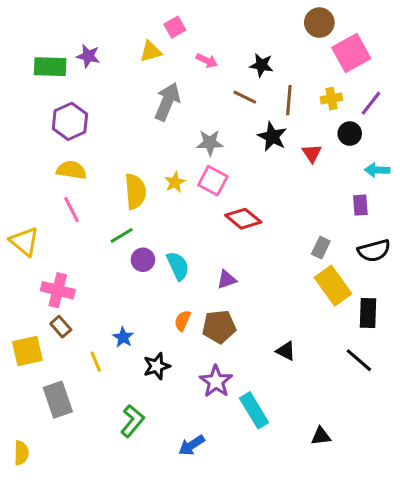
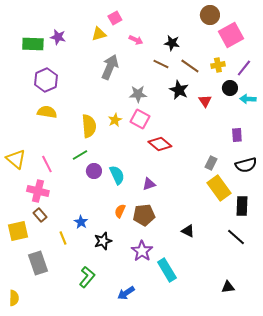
brown line: (289, 100) -> (190, 66), turned -60
cyan arrow: (377, 170) -> (248, 99), moved
pink line: (71, 210) -> (47, 164), moved
black triangle: (321, 436) -> (228, 287), moved

